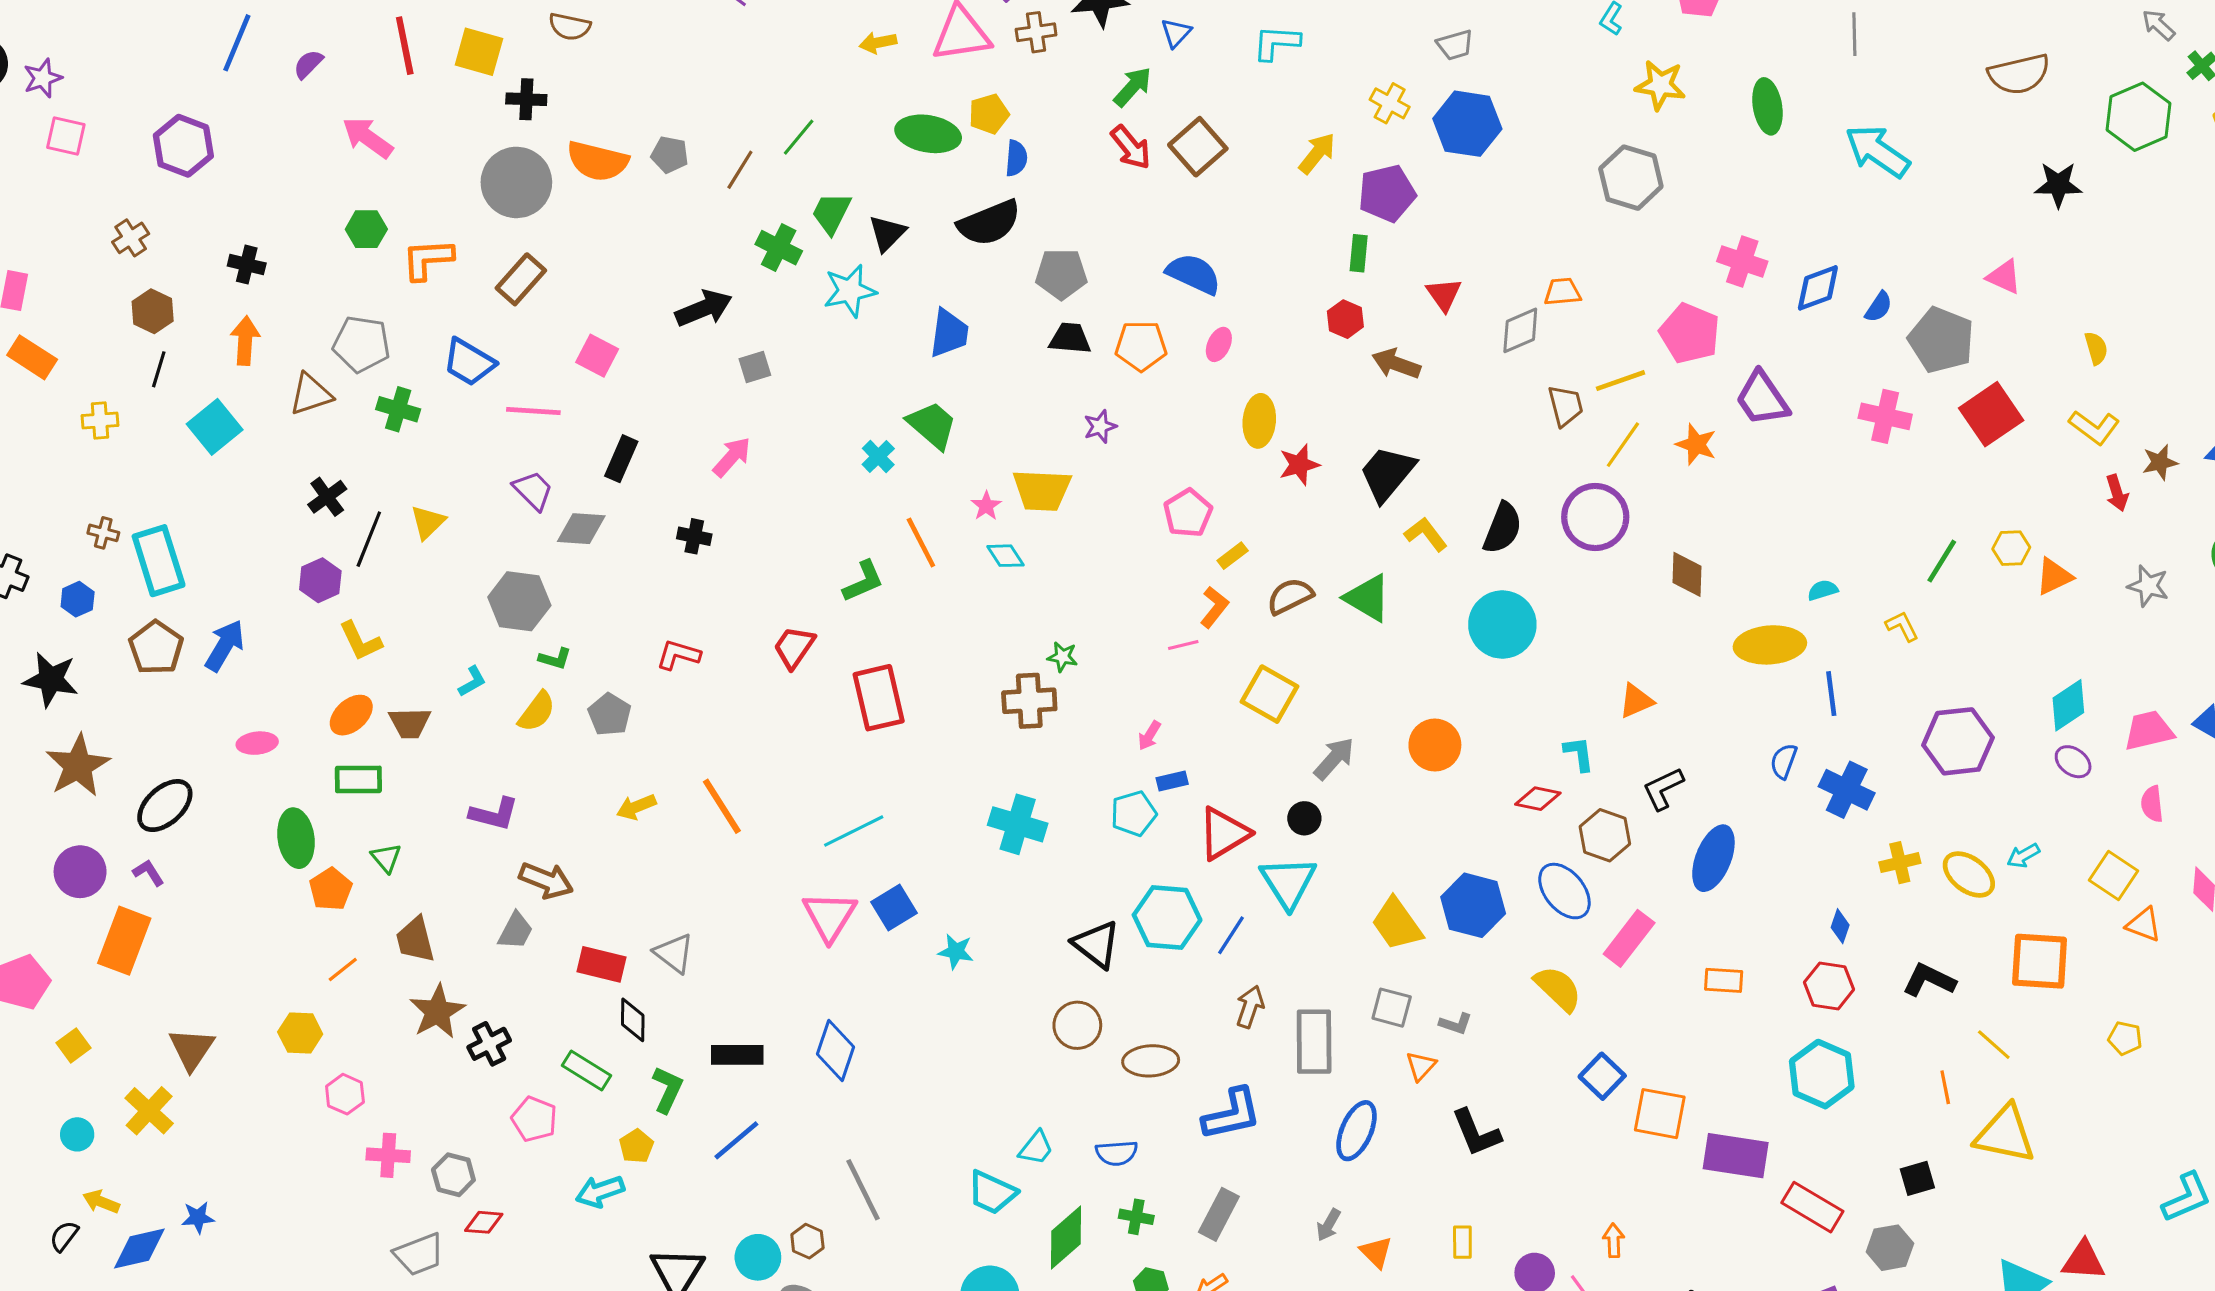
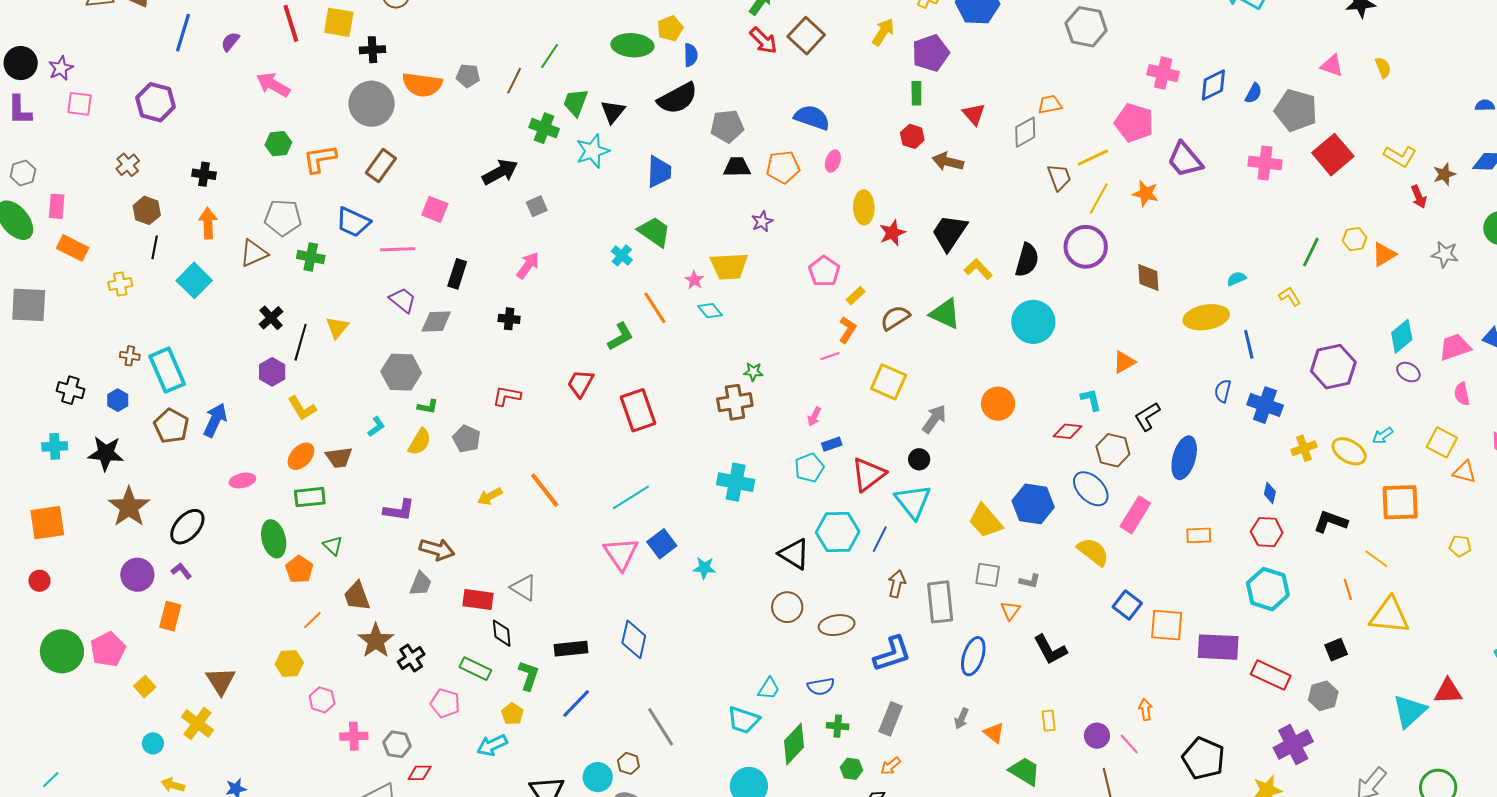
yellow semicircle: (2096, 348) -> (1383, 68), moved
orange rectangle: (124, 941) -> (170, 616), size x0.7

